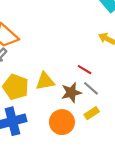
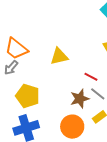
yellow triangle: (45, 81) -> (59, 56), moved

